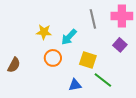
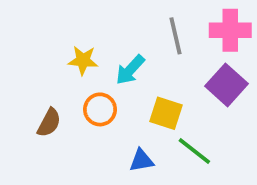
purple square: (120, 45) -> (226, 85), size x1.5
brown semicircle: (14, 65) -> (49, 123), moved

